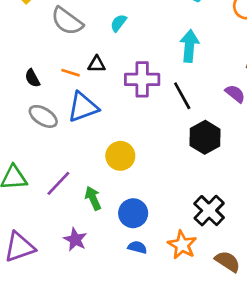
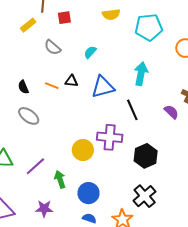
gray semicircle: (67, 21) -> (52, 47), size x0.7
purple cross: (142, 79) -> (110, 137), moved
blue triangle: (83, 107) -> (103, 87), moved
black hexagon: (205, 137) -> (146, 156), moved
purple star: (75, 240) -> (44, 209), turned -30

